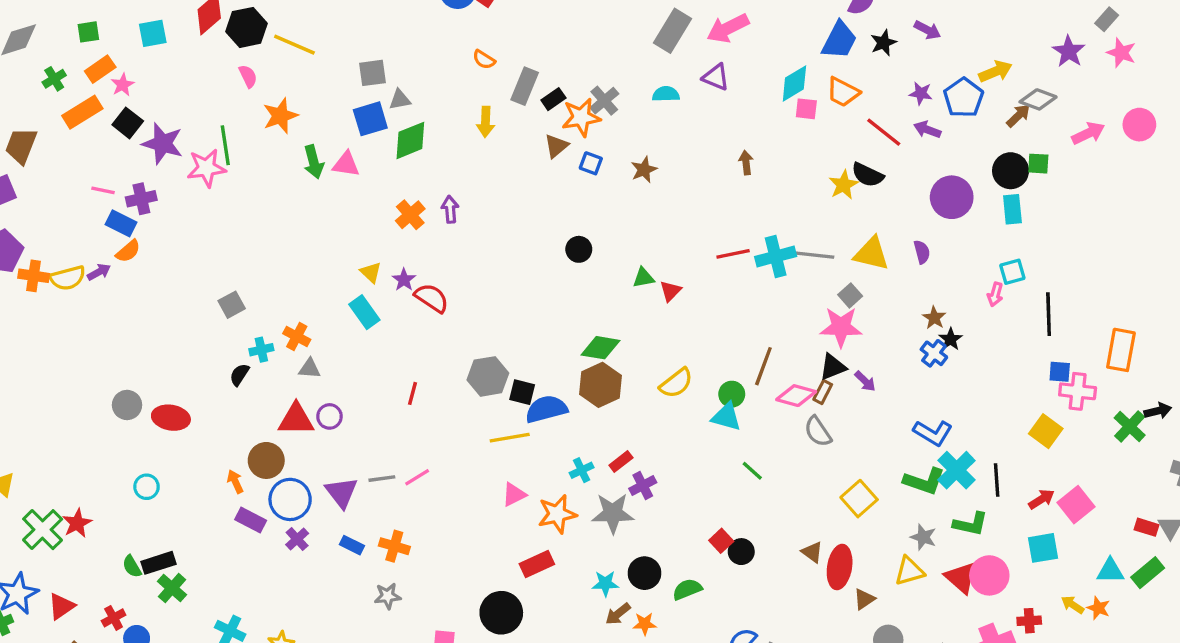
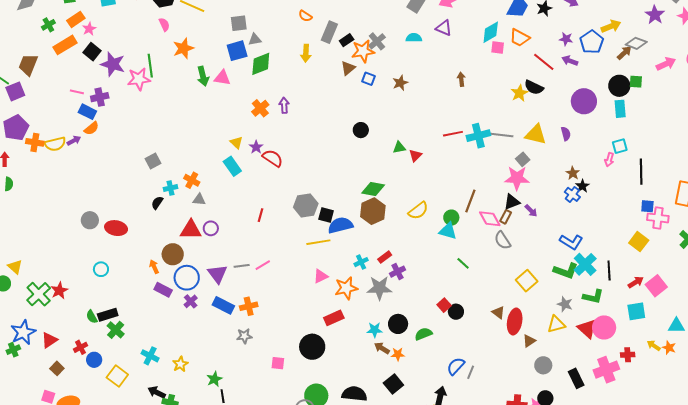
pink diamond: (796, 396) -> (490, 219), turned 45
blue rectangle: (352, 545) -> (223, 305), size x1.5
orange cross: (394, 546) -> (249, 306), turned -30
brown arrow: (618, 614) -> (382, 348), turned 70

